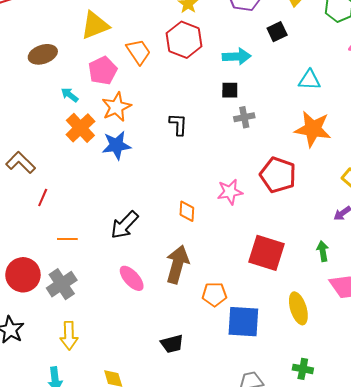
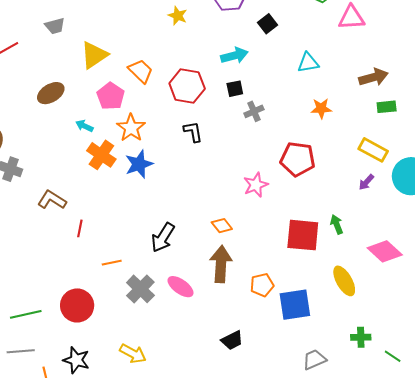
red hexagon: (184, 40) -> (187, 86), moved
orange star: (313, 129) -> (321, 108), size x0.6
orange diamond: (187, 211) -> (222, 226), moved, turned -30
green arrow: (323, 251) -> (337, 224), moved
gray cross: (62, 284) -> (140, 289), moved
yellow arrow: (69, 336) -> (133, 354), turned -48

